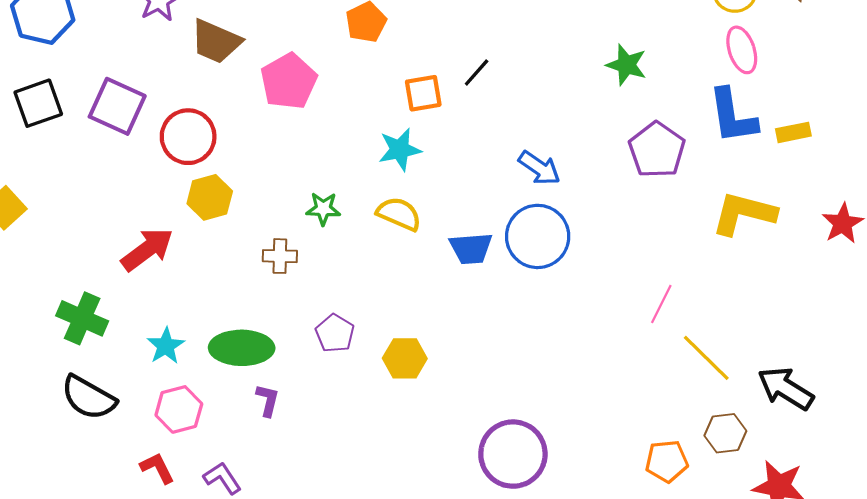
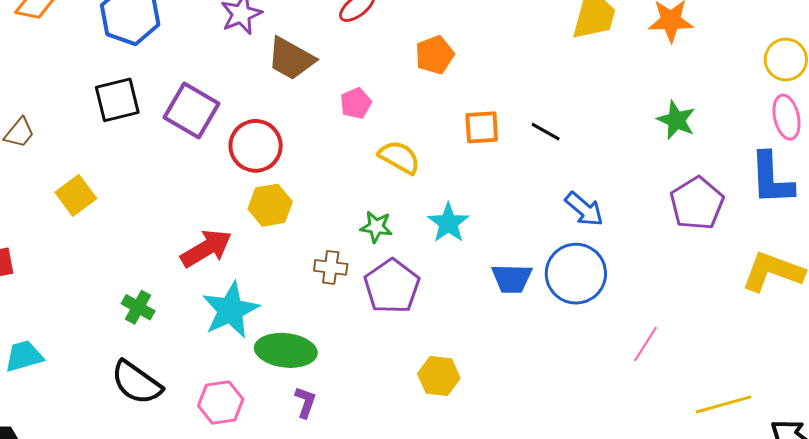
black line: (477, 72) -> (546, 132), moved, turned 72
pink pentagon: (289, 81) -> (356, 103), size x0.6
cyan star: (400, 150) -> (448, 223), moved, turned -30
yellow semicircle: (399, 214) -> (399, 157), moved
pink line: (661, 304) -> (646, 344), moved
green cross: (82, 318) -> (138, 307), size x0.7
purple pentagon: (335, 333) -> (392, 286), moved, size x1.5
cyan star: (166, 346) -> (230, 310), moved, size x1.6
yellow line: (706, 358) -> (723, 404), turned -66

